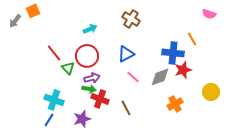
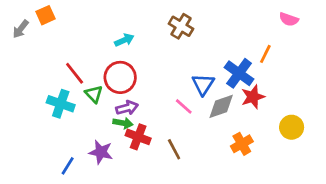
orange line: (192, 39) -> (265, 54), turned 56
blue cross: (173, 53) -> (239, 73), turned 30
blue triangle: (126, 54) -> (203, 84), moved, turned -30
cyan cross: (54, 100) -> (61, 104), moved
purple star: (82, 119) -> (101, 152), moved, turned 30

